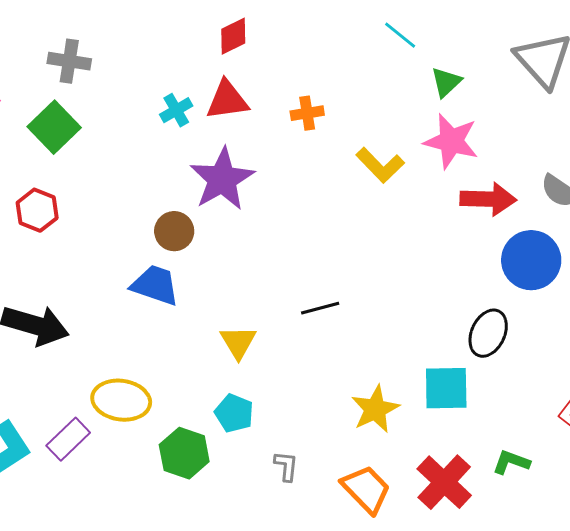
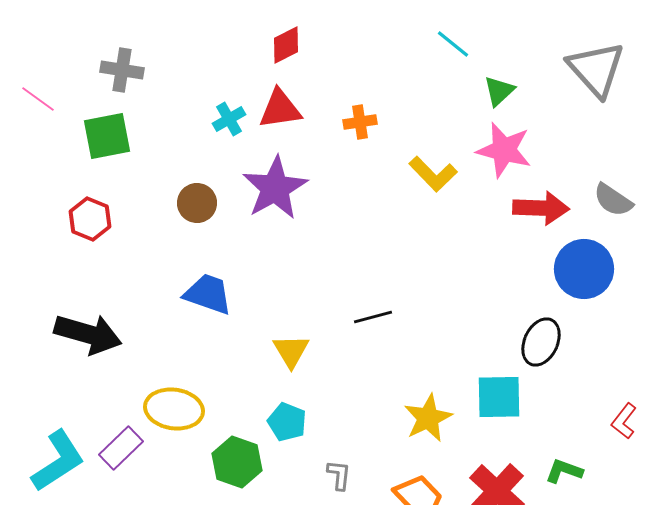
green square: (54, 127) -> (107, 136), turned 33
brown circle: (174, 231) -> (197, 203), moved

